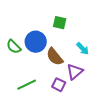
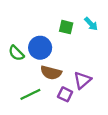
cyan arrow: (83, 49) -> (91, 24), moved
brown semicircle: (55, 57) -> (51, 73), moved, turned -36

